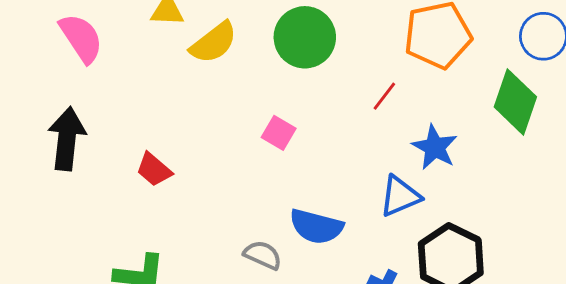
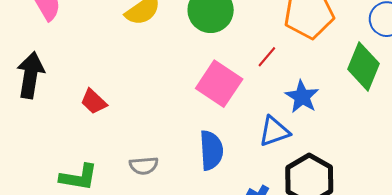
pink square: (279, 133) -> (219, 84), moved, size x1.8
blue semicircle: (316, 227) -> (211, 150), turned -111
gray semicircle: (263, 255) -> (144, 166), moved, turned 148

